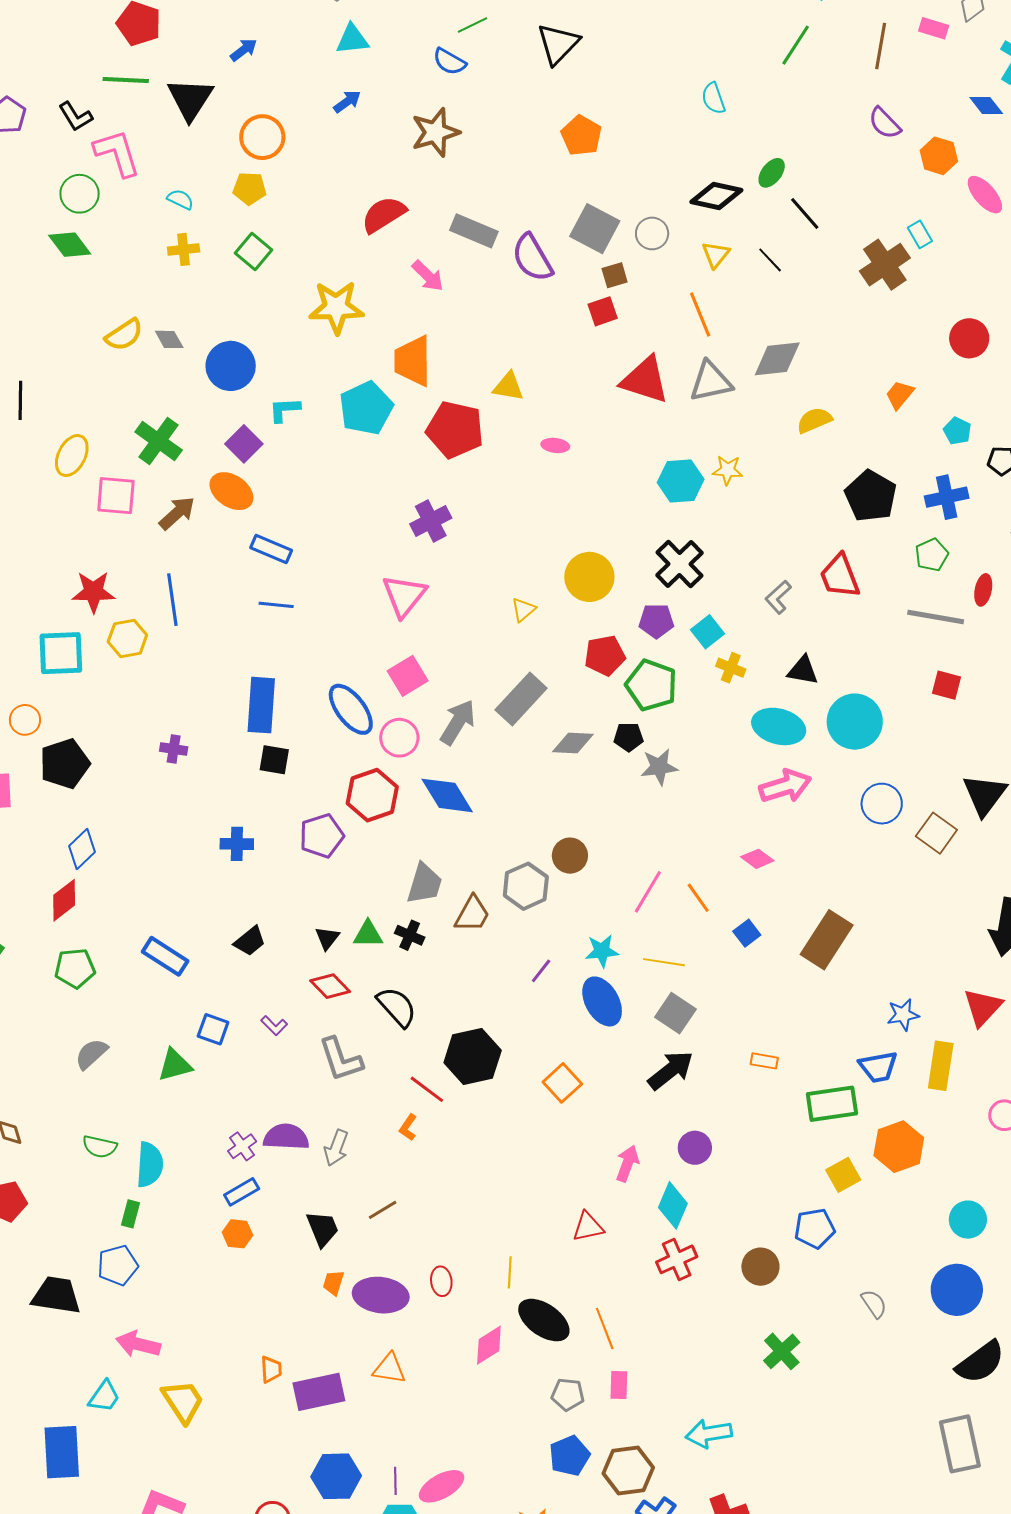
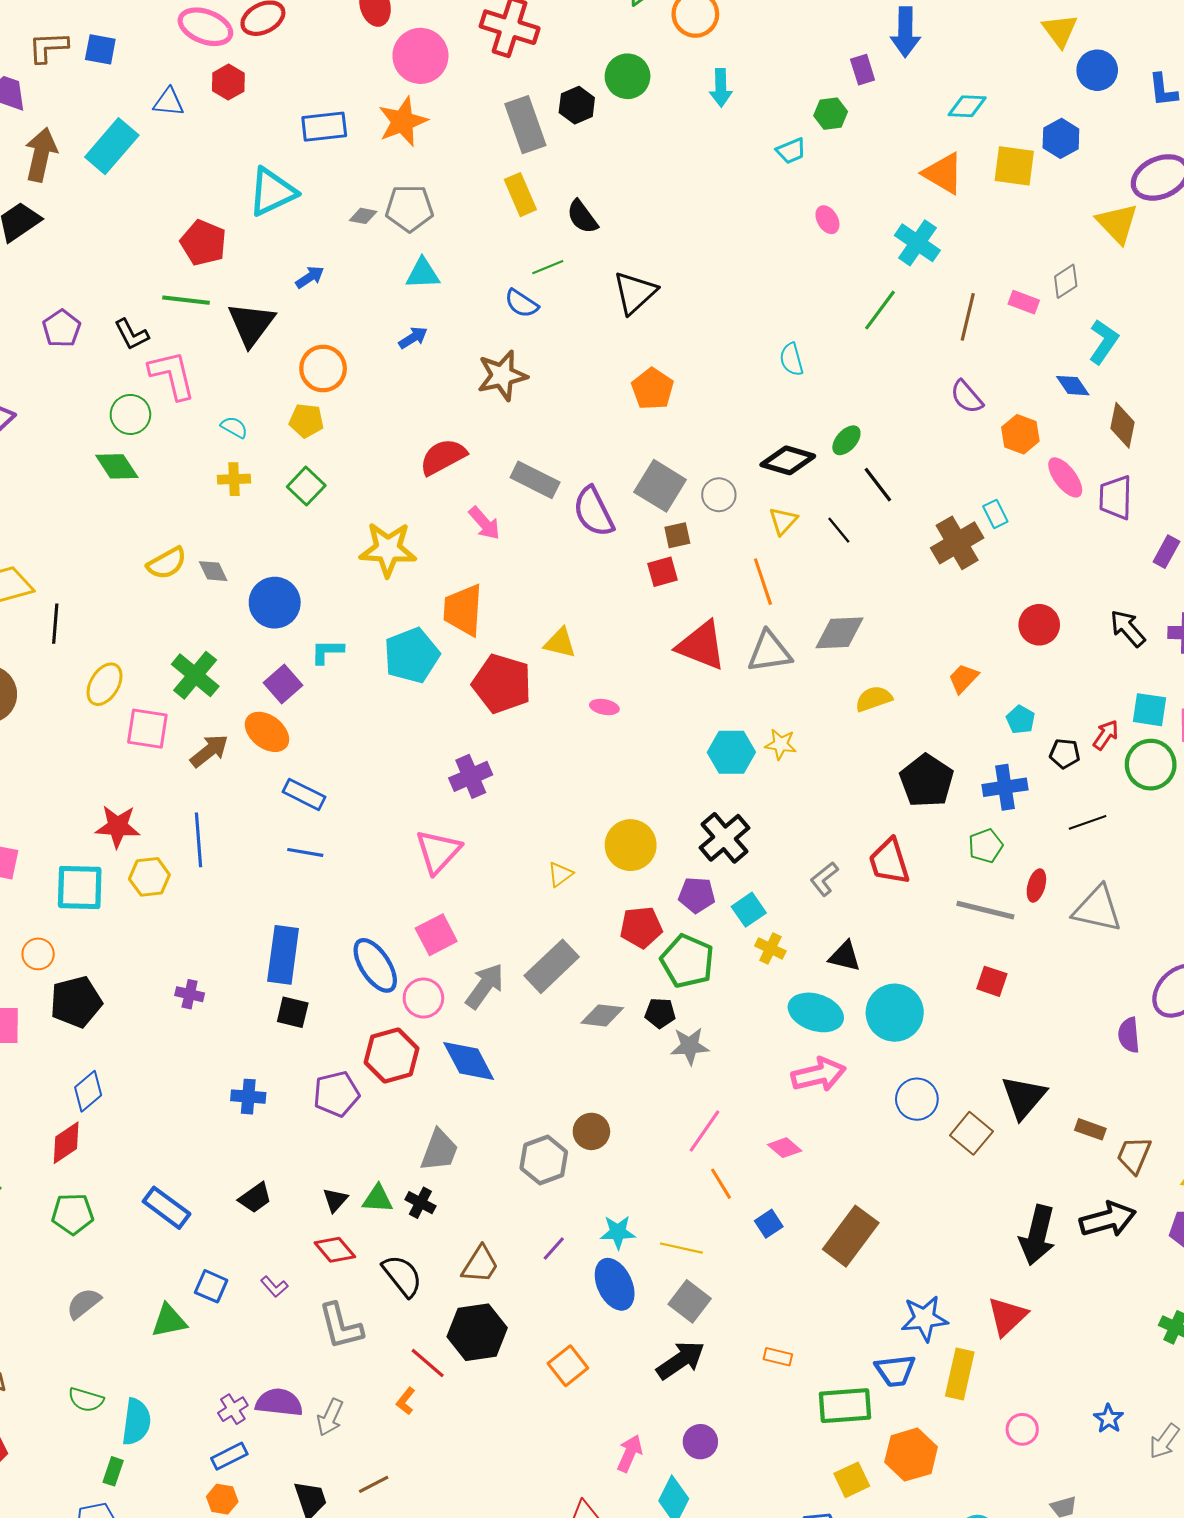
pink line: (648, 892) -> (705, 1131), moved
brown trapezoid: (472, 914) -> (480, 1265), moved
blue star: (903, 1015) -> (924, 1319), size x1.4

